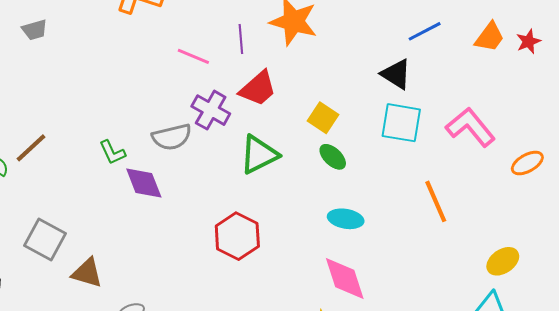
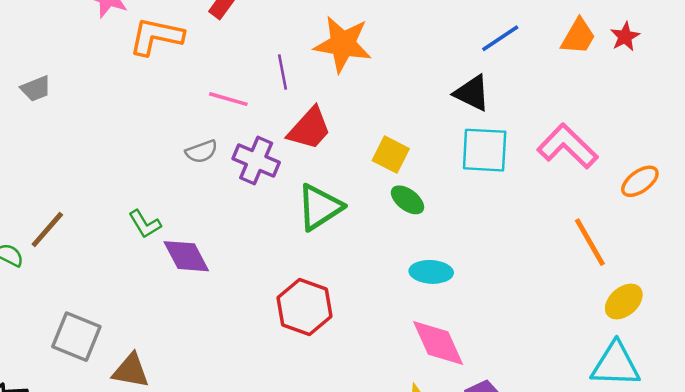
gray semicircle: (172, 137) -> (201, 152), moved, size x0.7
orange line: (436, 201) -> (590, 242), moved

